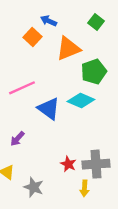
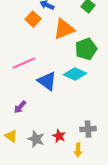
red star: (68, 164) -> (59, 136), moved
gray cross: (96, 164) -> (88, 129), size x0.7
gray star: (34, 187) -> (36, 139), moved

